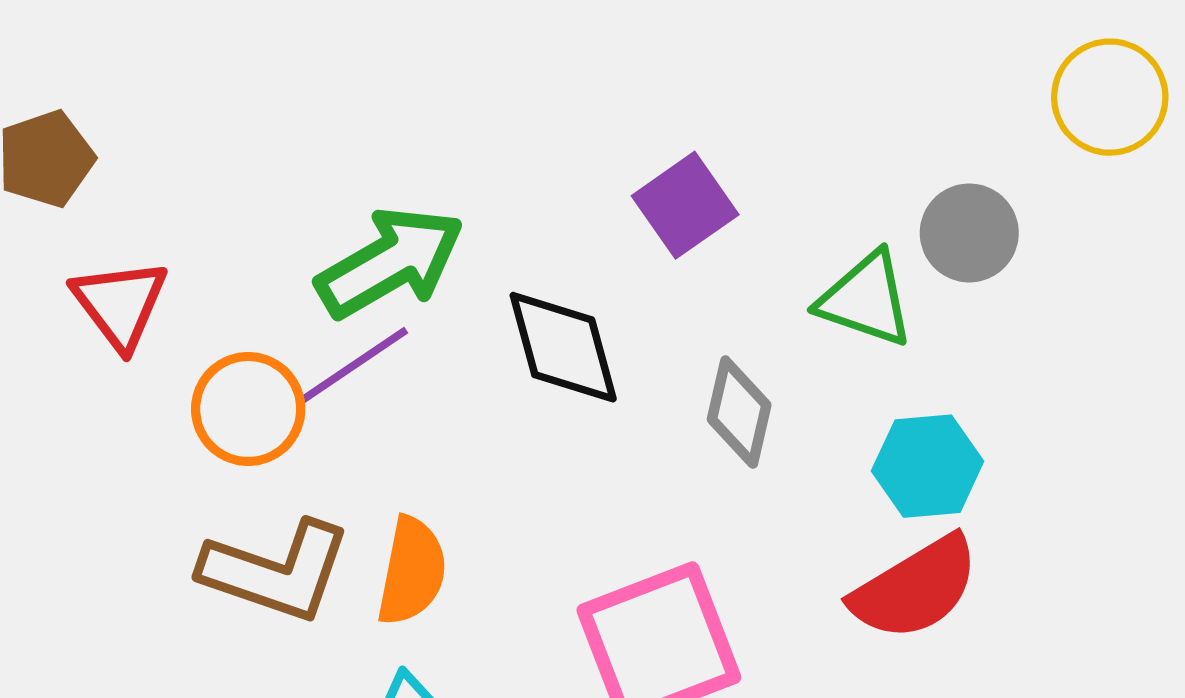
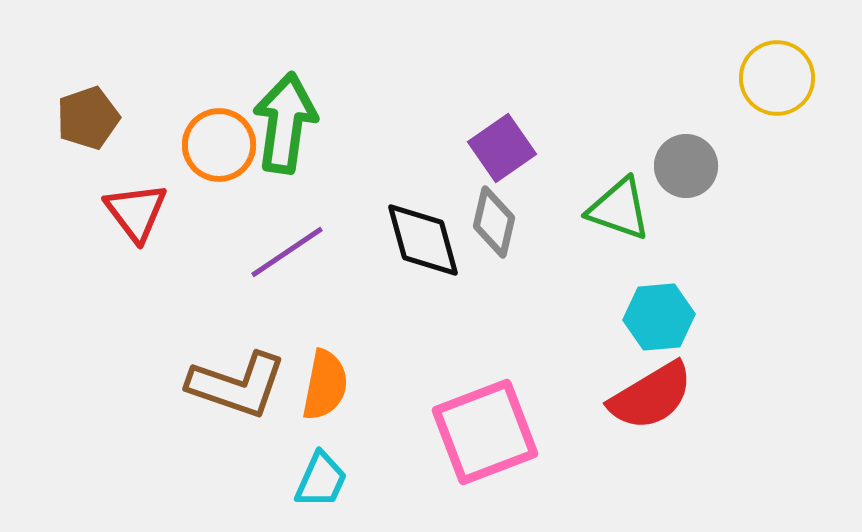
green arrow: (390, 262) -> (285, 123), moved, turned -52
orange circle: (248, 409) -> (219, 145), moved
gray diamond: (739, 412) -> (494, 222), moved

